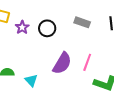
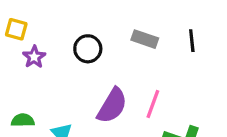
purple star: (22, 27) -> (34, 57), moved

